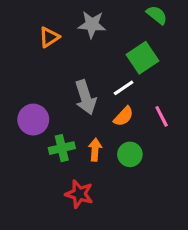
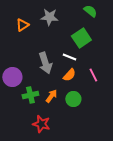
white line: (124, 88) -> (69, 57), turned 56
orange arrow: (95, 150) -> (51, 96), turned 32

